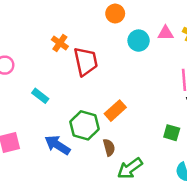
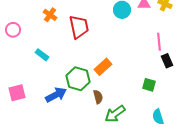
orange cross: (60, 43) -> (50, 15), moved
blue arrow: (57, 145) -> (56, 95), turned 120

